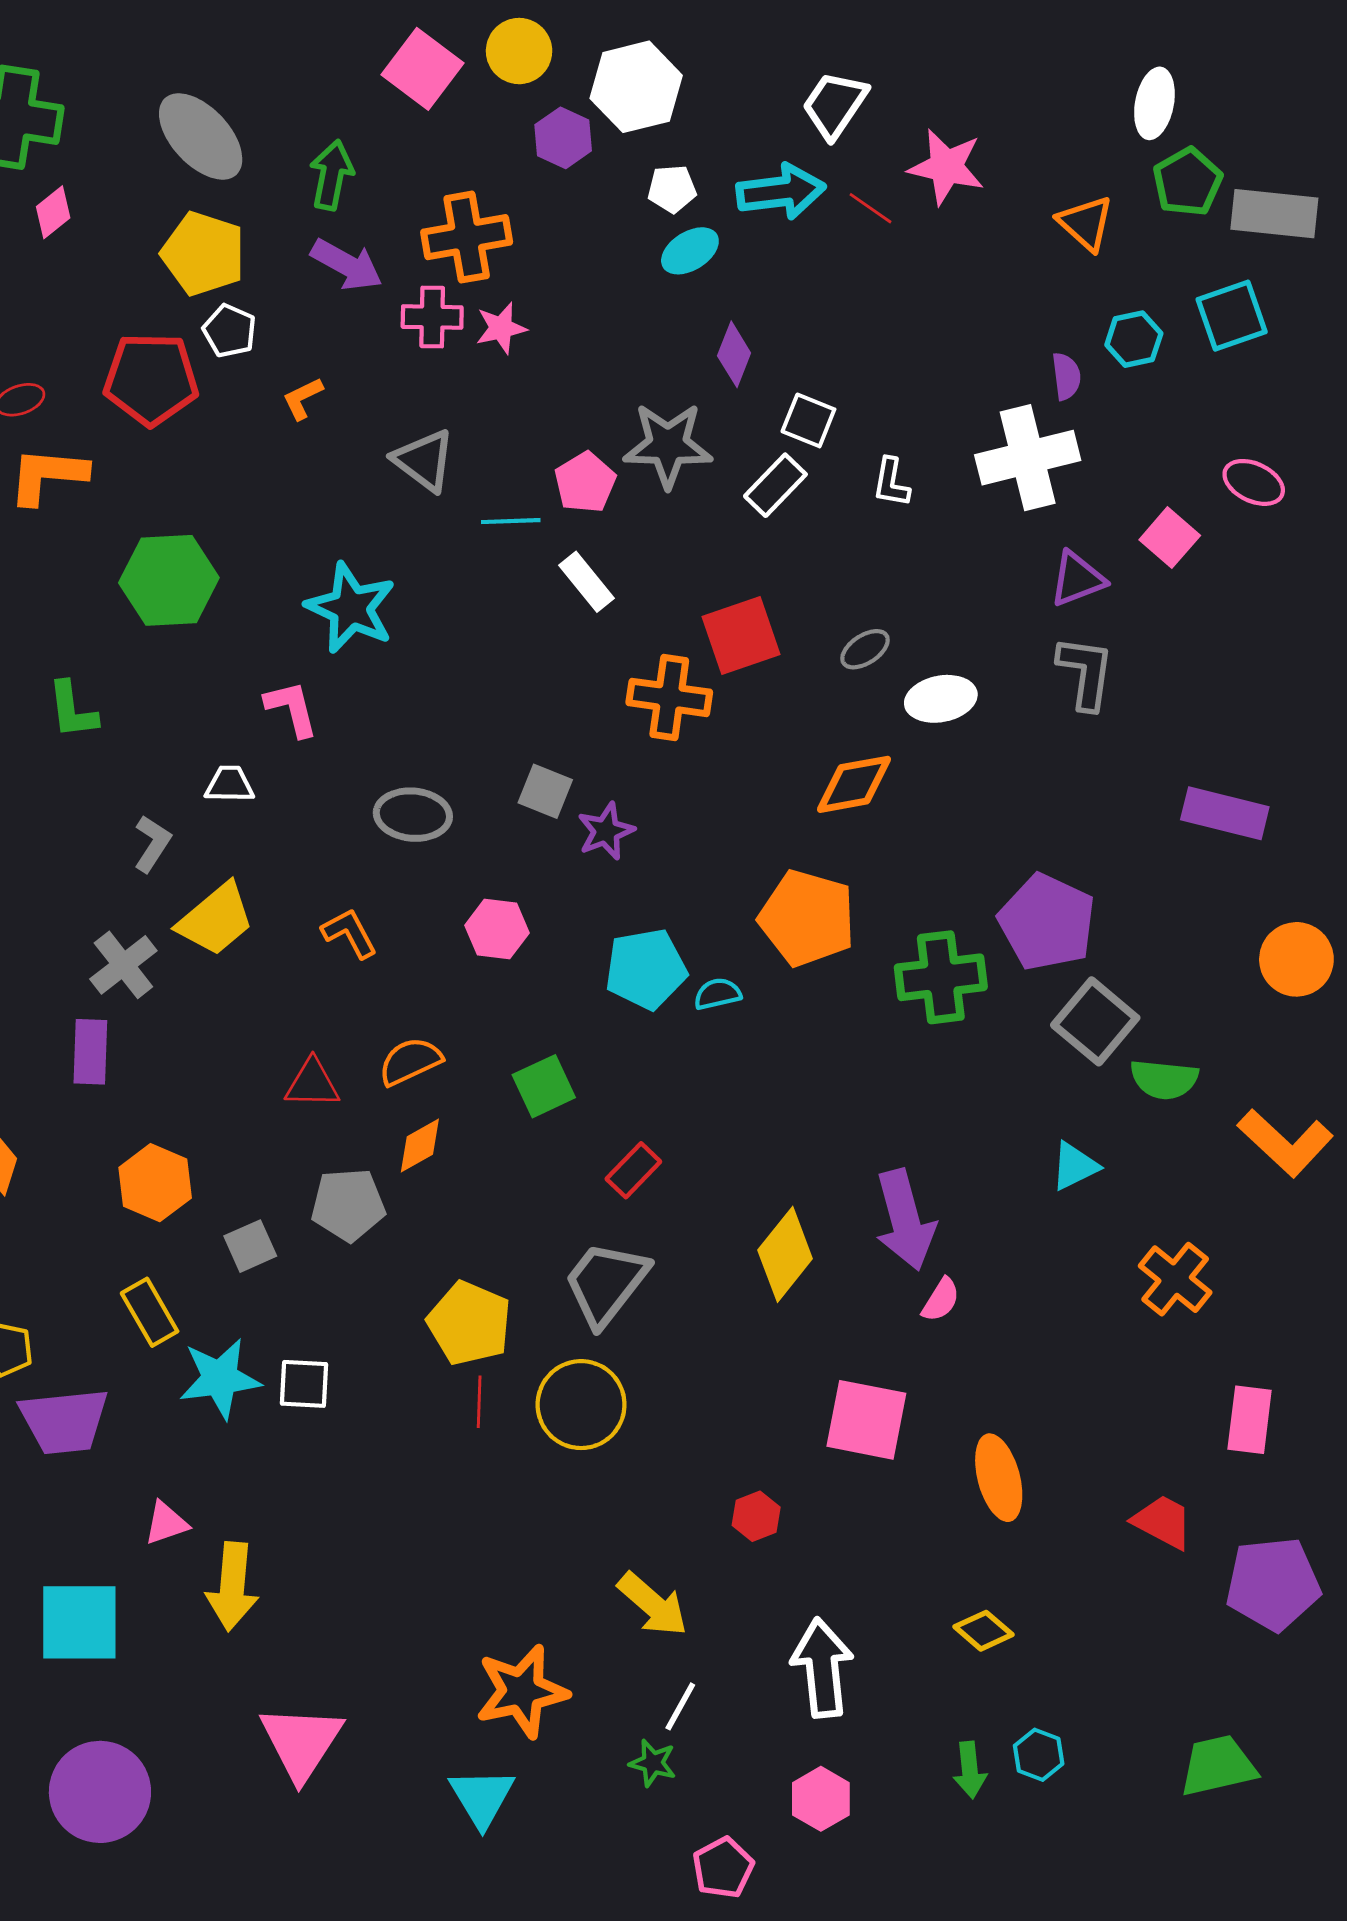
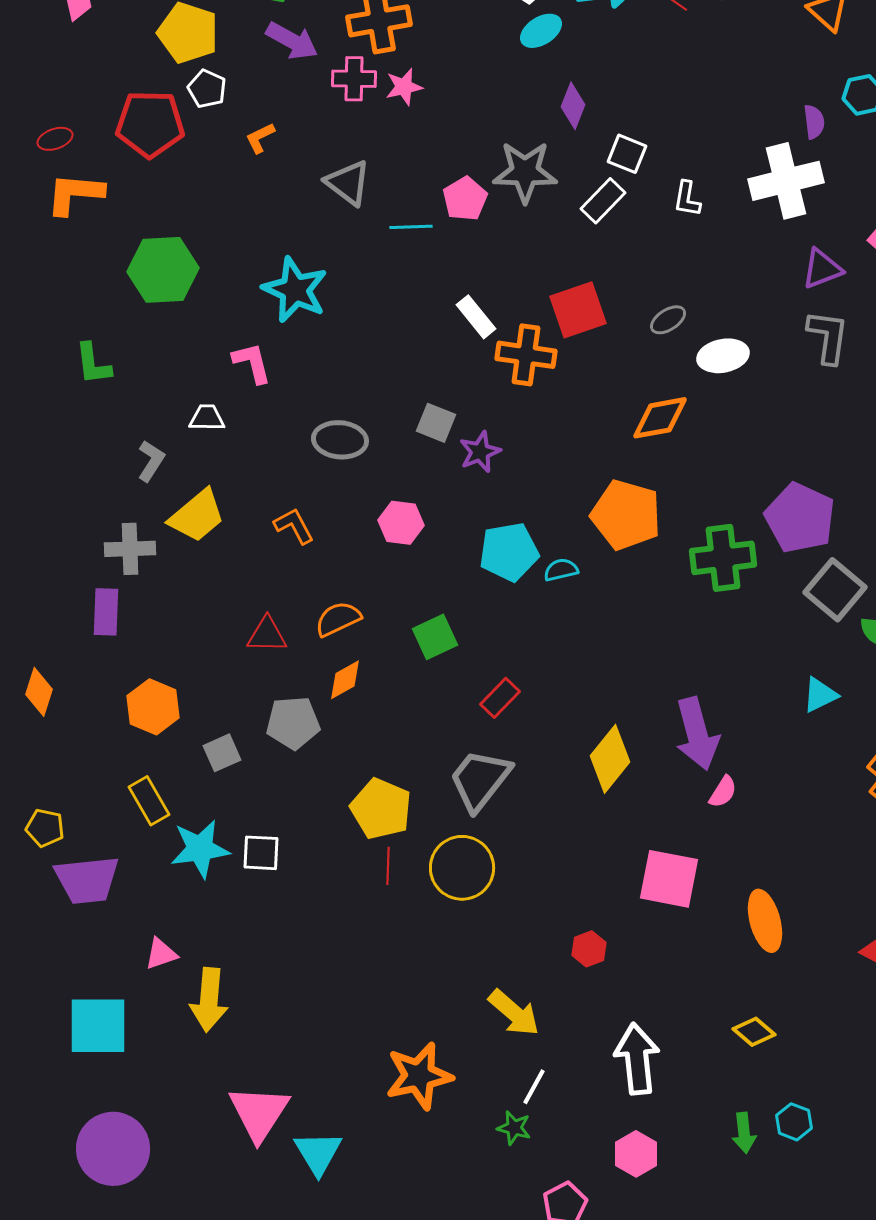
white rectangle: (587, 582) -> (476, 317), moved
gray cross: (123, 965) -> (130, 549), turned 36
cyan triangle: (482, 1797) -> (318, 1153), moved

